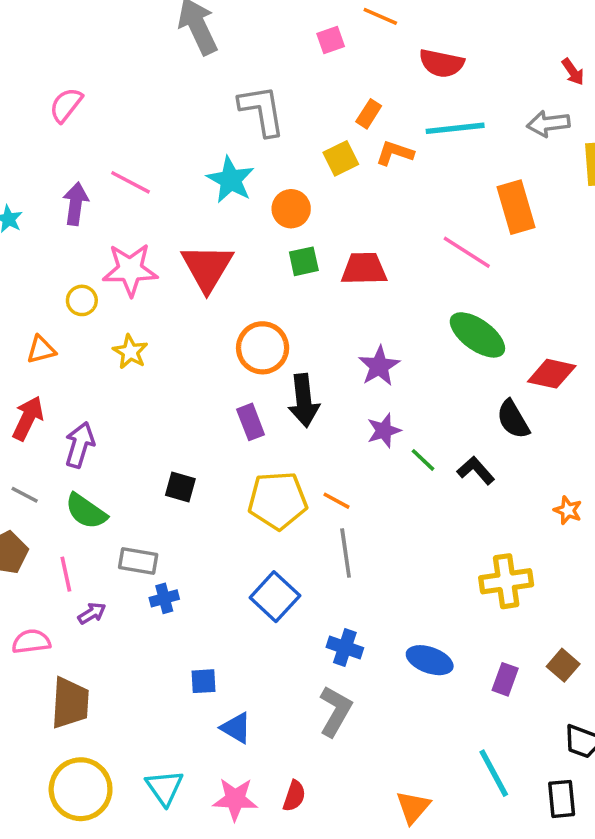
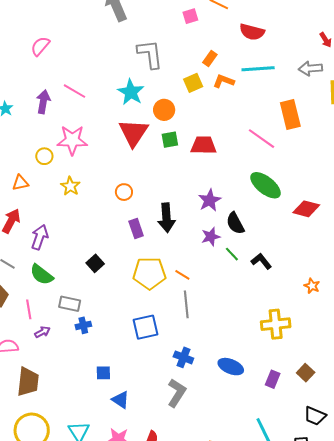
red triangle: (207, 268) -> (133, 133), moved
orange circle: (263, 348) -> (124, 192), moved, size x0.6
black semicircle: (513, 419) -> (235, 223), moved
black square: (180, 487) -> (95, 263), turned 30
blue square: (275, 597) -> (146, 327), turned 32

